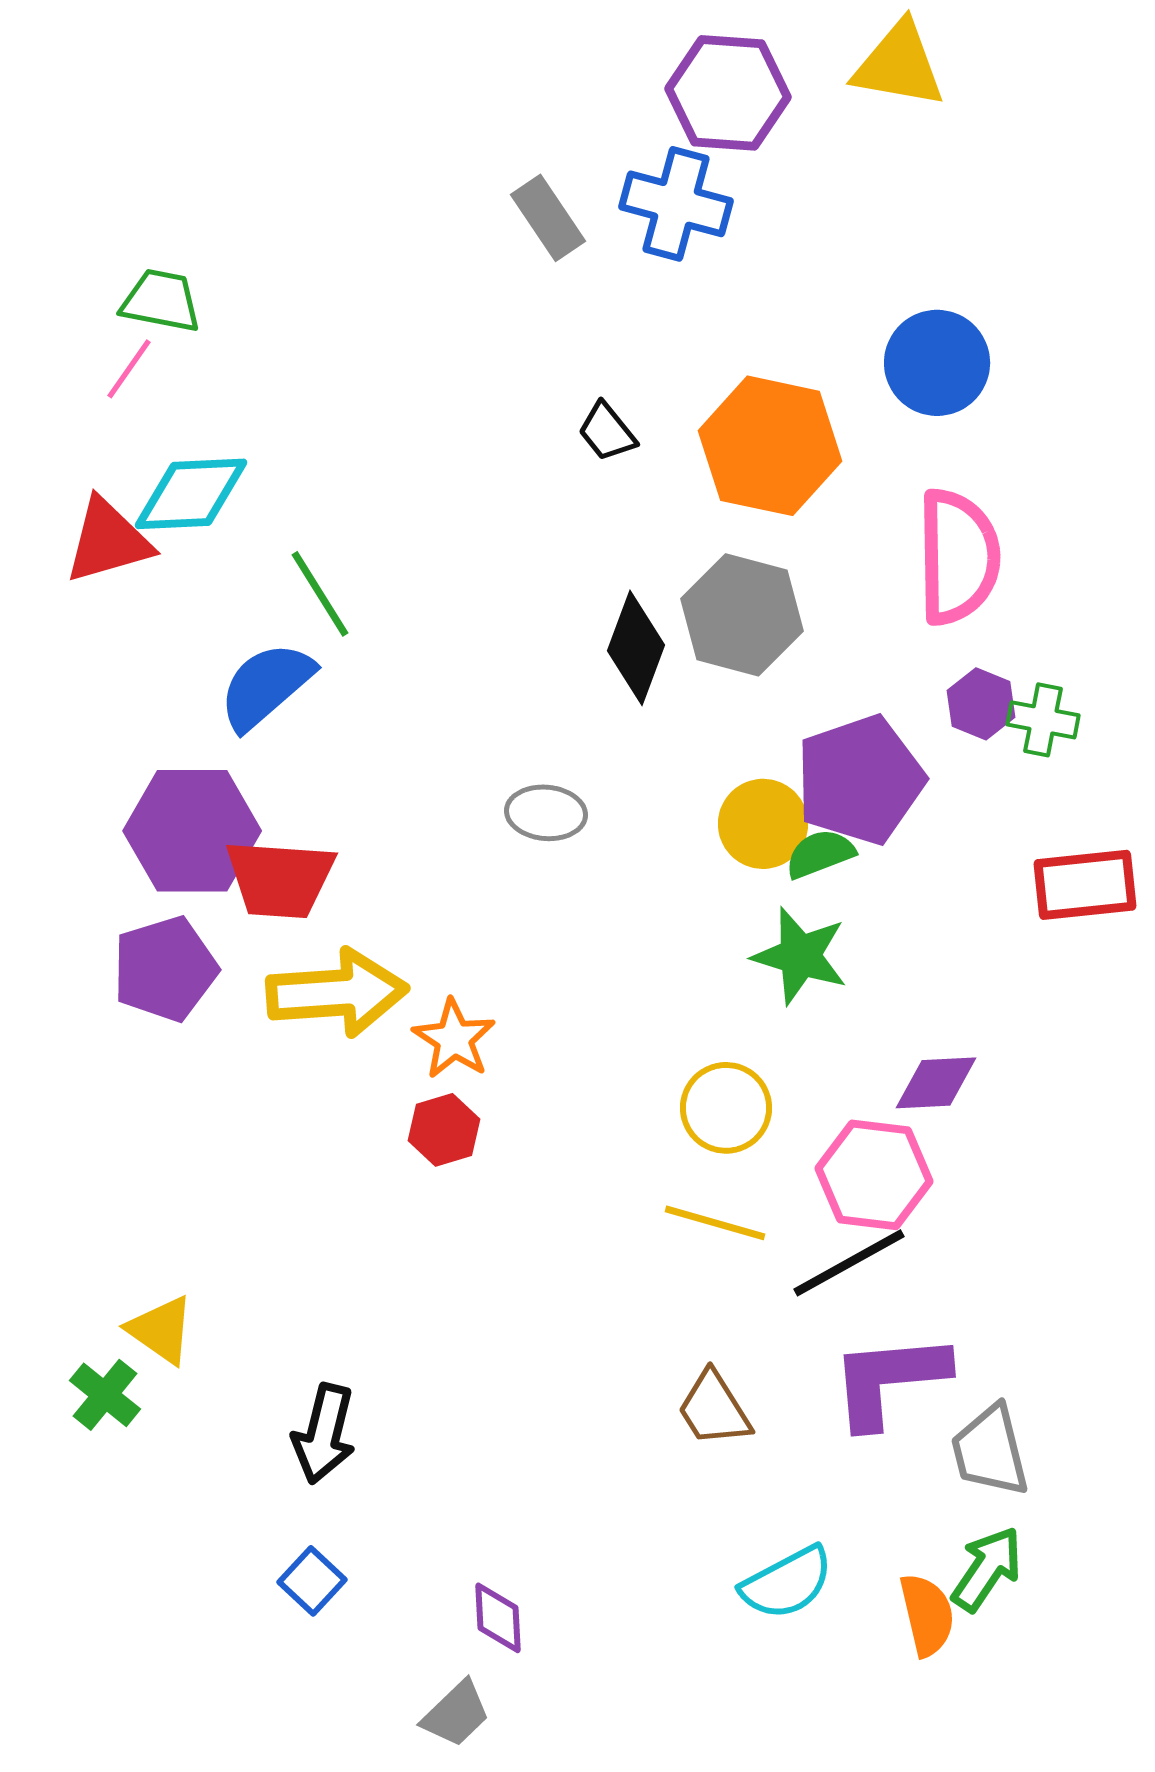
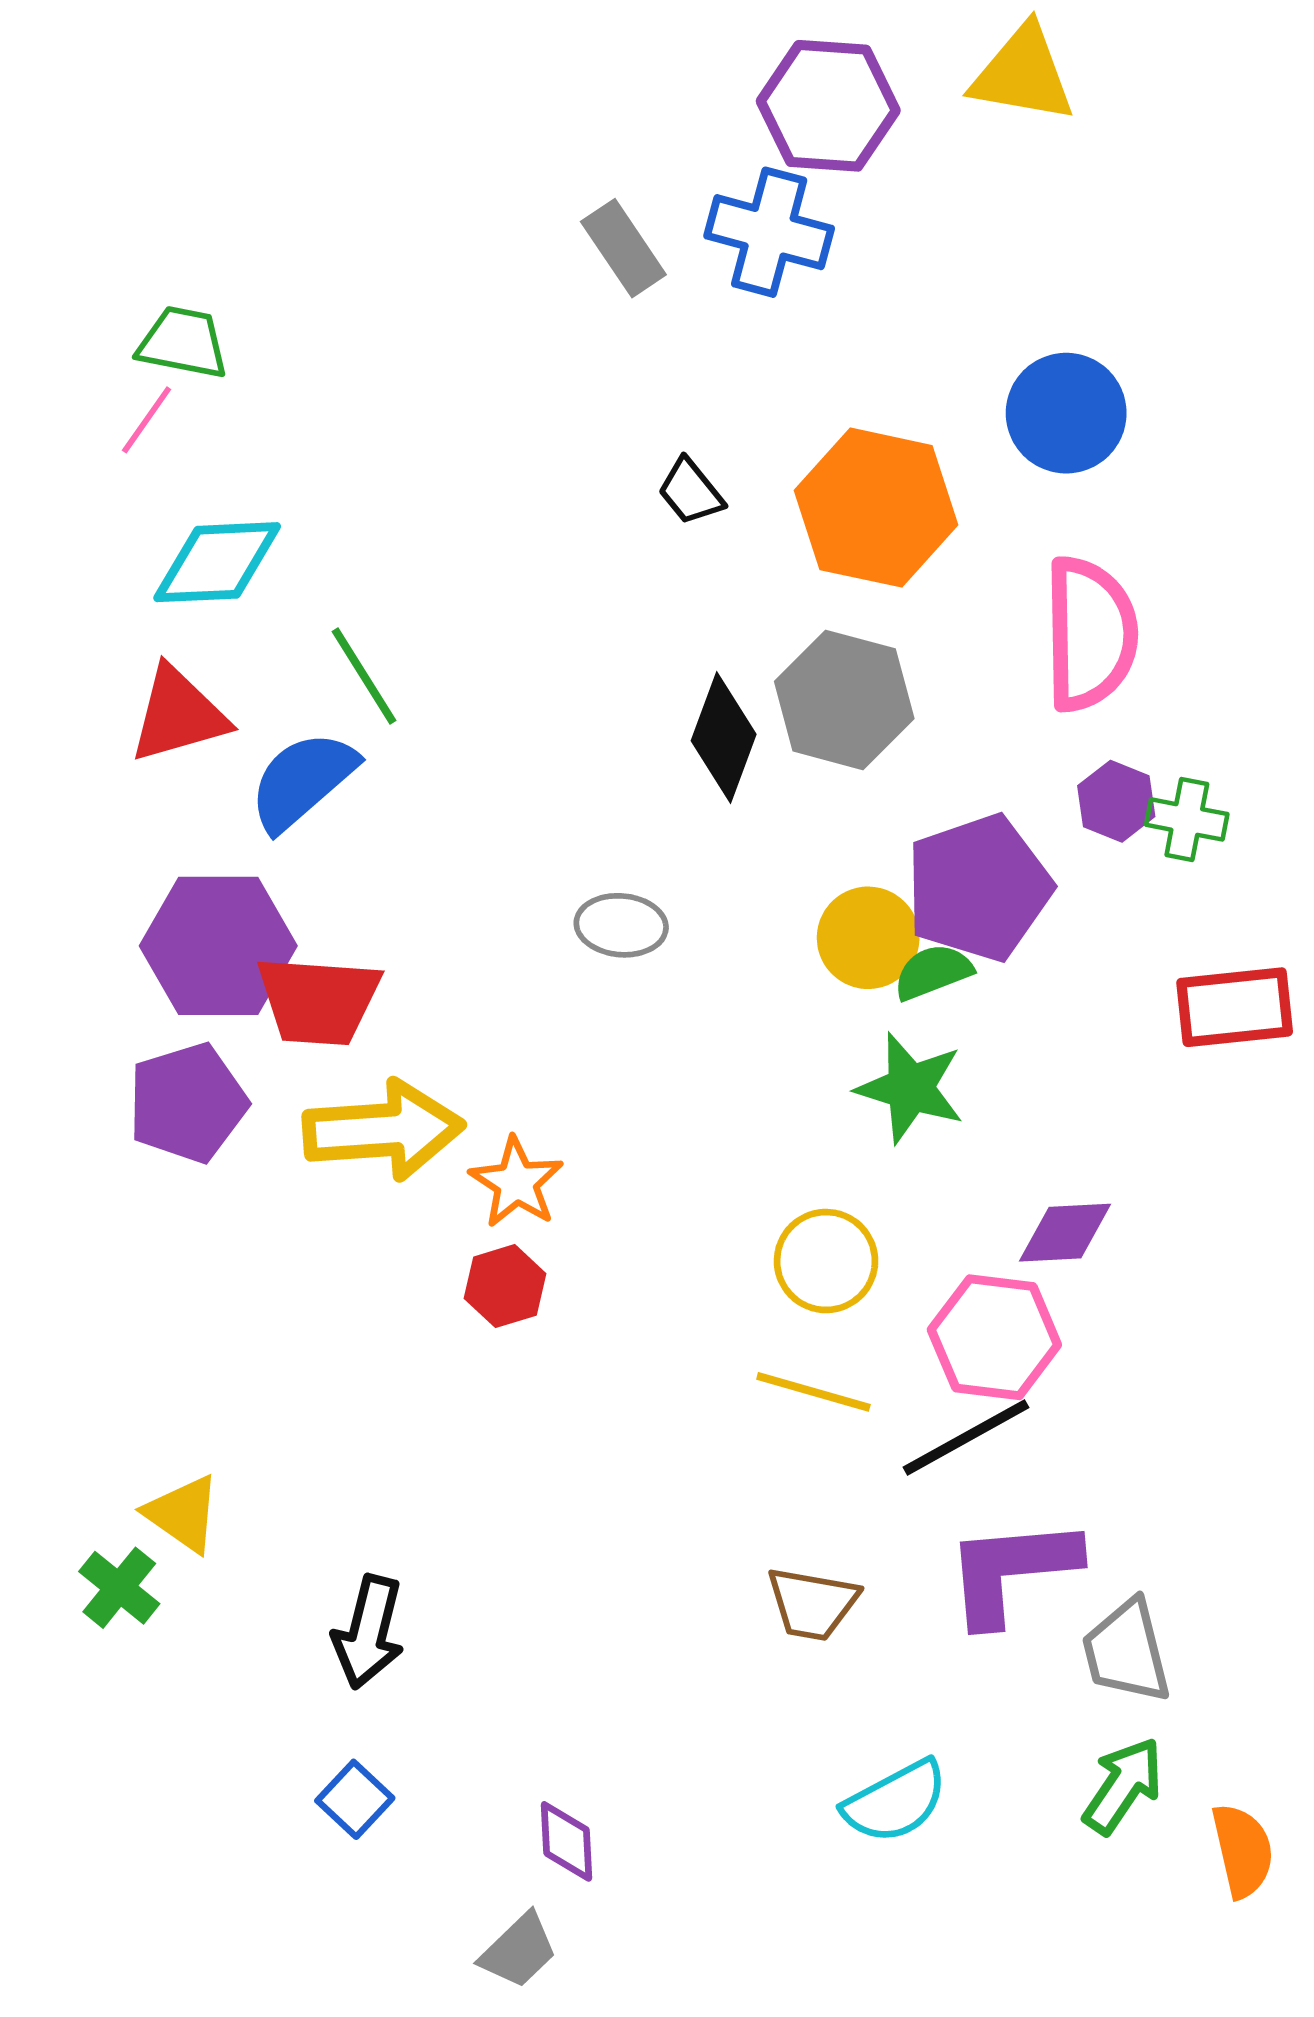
red triangle: (108, 541) -> (178, 715), moved
brown trapezoid: (714, 1409) -> (812, 1604), turned -48
orange semicircle: (927, 1615) -> (1243, 1851), moved

